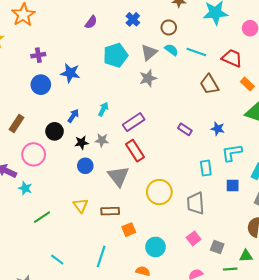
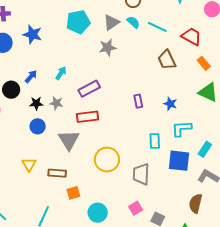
purple rectangle: (185, 129) -> (138, 101), turned 40
red rectangle: (135, 151) -> (87, 117), turned -70
blue square: (233, 185) -> (179, 161), size x1.6

